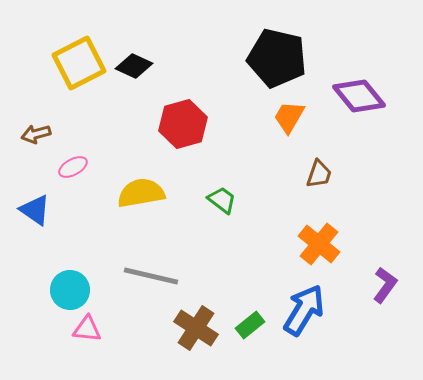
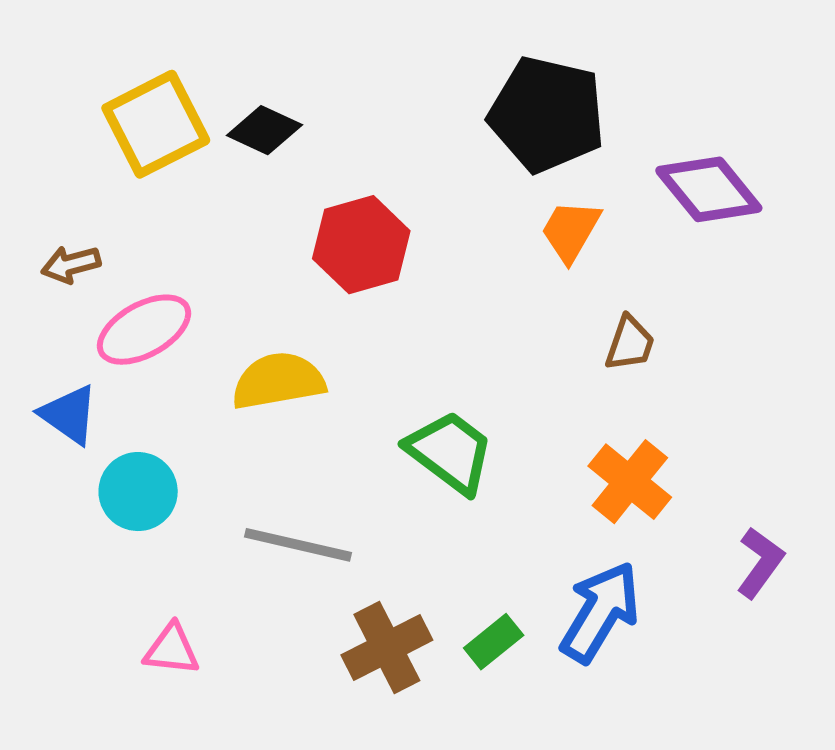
pink ellipse: (73, 167) -> (144, 330), size x1.6
green trapezoid: (222, 200) -> (450, 452), moved, size x1.6
cyan circle: (70, 290) -> (138, 492), moved
brown cross: (196, 328) -> (387, 648), turned 30

